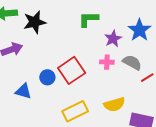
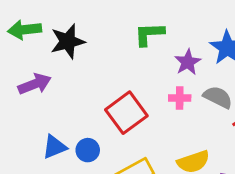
blue circle: (47, 77) -> (88, 150), moved
blue triangle: (23, 91) -> (54, 147), turned -36

